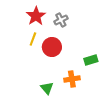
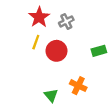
green rectangle: (91, 60) -> (99, 51), moved
orange cross: (72, 79) -> (78, 86), turned 35

